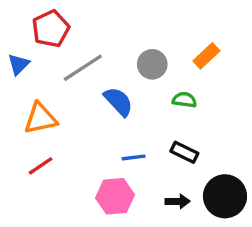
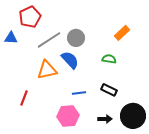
blue triangle: (19, 64) -> (11, 38), turned 48
gray circle: (152, 64) -> (76, 38), moved
orange triangle: (41, 118) -> (47, 70), moved
red line: (41, 166) -> (24, 98), turned -35

